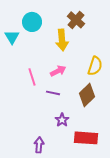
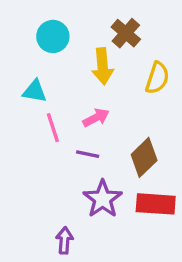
cyan triangle: (12, 37) -> (35, 91), moved, turned -49
yellow semicircle: (95, 66) -> (157, 78), moved
purple star: (62, 120) -> (103, 199), size x1.6
red rectangle: (86, 138) -> (156, 204), moved

